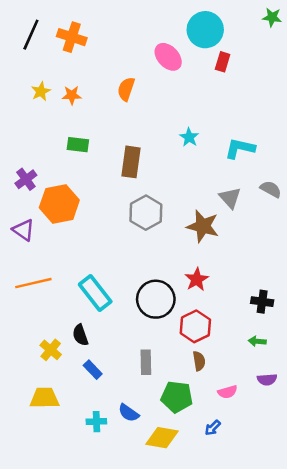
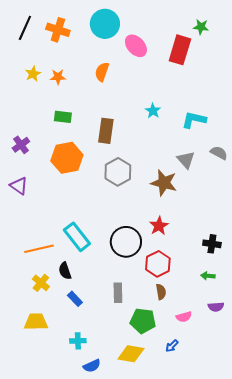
green star: (272, 17) -> (201, 27), moved
cyan circle: (205, 30) -> (105, 24), moved
red rectangle: (223, 62) -> (180, 50), size x1.8
orange hexagon: (59, 204) -> (67, 158), moved
orange line: (33, 283) -> (39, 249), moved
blue semicircle: (129, 413) -> (92, 366), moved, turned -60

